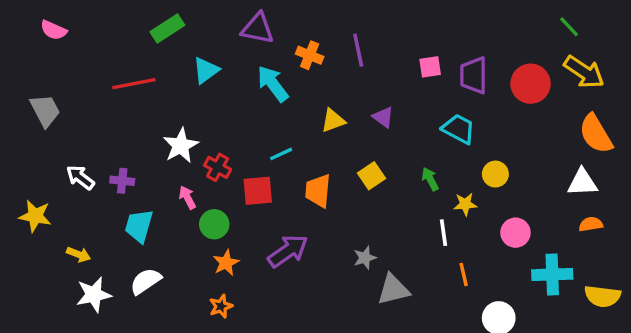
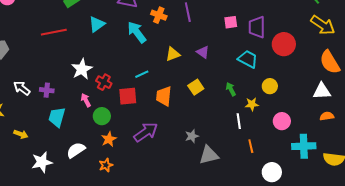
red circle: (531, 84) -> (284, 44), moved
white semicircle: (146, 281) -> (76, 150), moved
white star: (94, 295) -> (42, 162), moved

